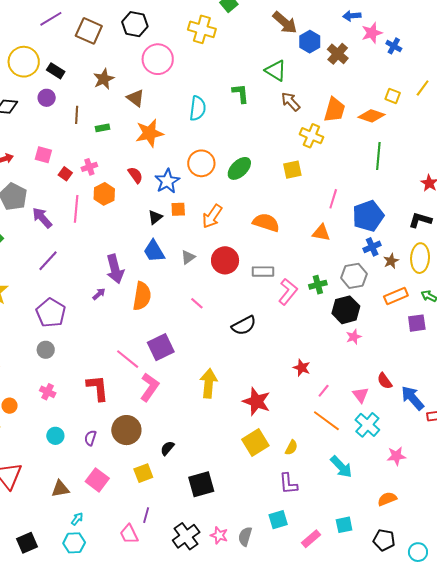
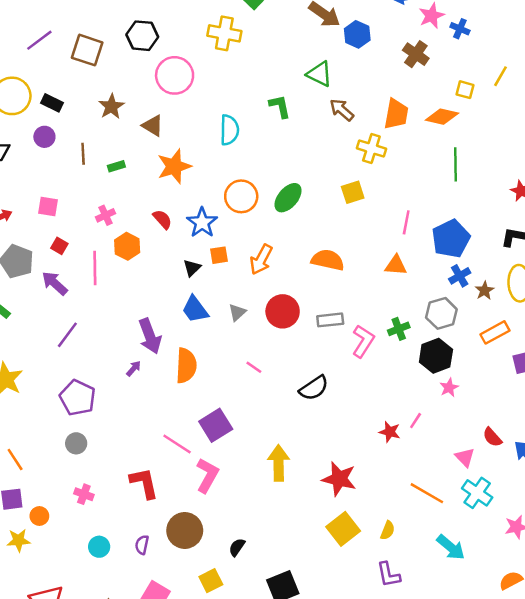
brown cross: (338, 54) -> (416, 54), moved
red square: (65, 174) -> (59, 246), moved
pink line: (324, 391) -> (416, 421), moved

